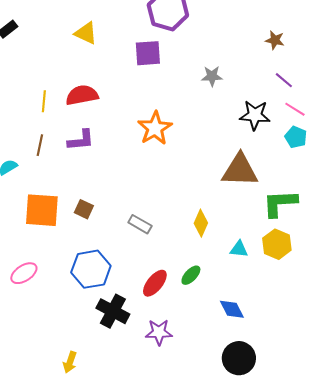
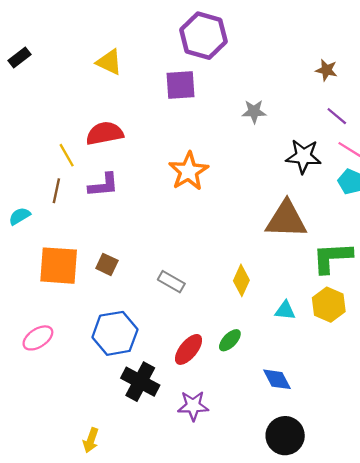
yellow line: (44, 101) -> (67, 155), moved, turned -35

